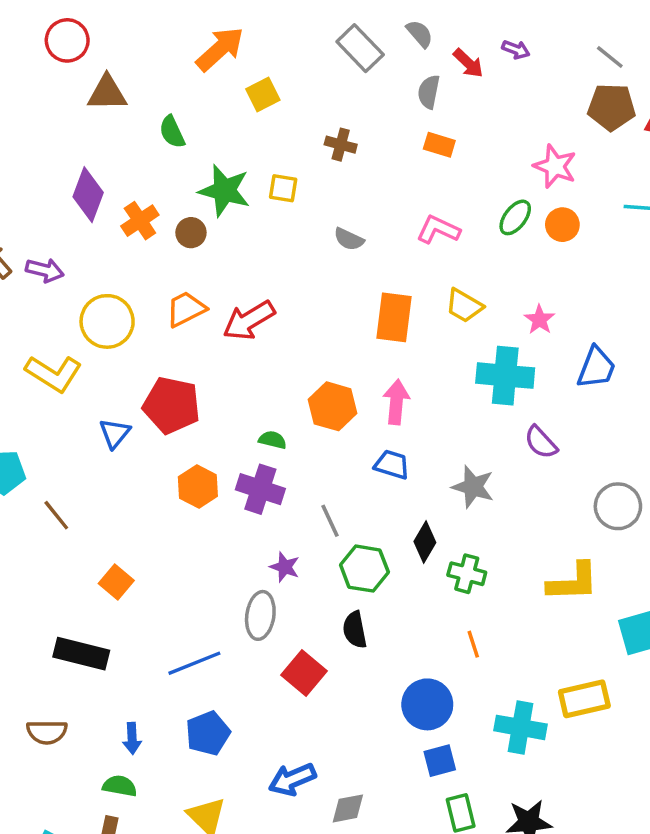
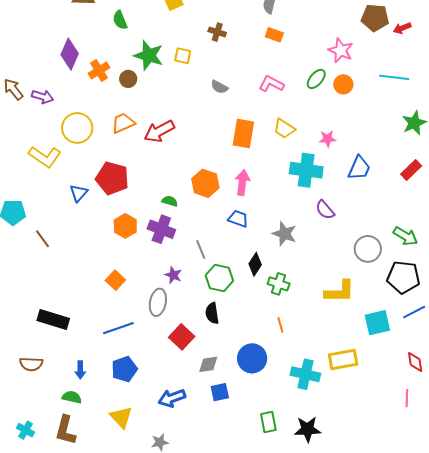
pink star: (539, 320) -> (327, 139), turned 30
orange square: (116, 582) -> (115, 280), moved
blue square: (440, 761) -> (220, 392), moved
gray diamond: (348, 808) -> (208, 364), moved

